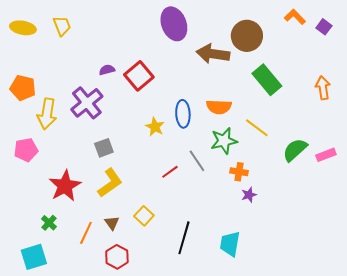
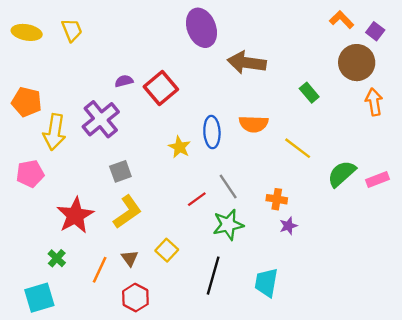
brown circle: (247, 36) -> (357, 63), moved
green rectangle: (267, 80) -> (309, 93), size x0.6
green star: (224, 141) -> (228, 225), moved

